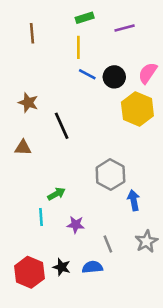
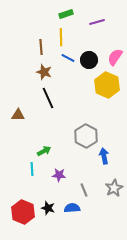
brown line: (32, 33) -> (41, 47), moved
brown star: (28, 103) -> (44, 72), moved

